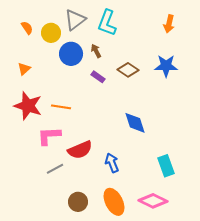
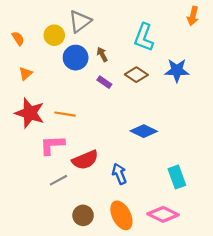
cyan L-shape: (107, 23) -> (144, 37), moved
orange arrow: (169, 24) -> (193, 16), moved
orange semicircle: (27, 28) -> (18, 38), moved
blue diamond: (135, 123) -> (144, 131), turned -45

